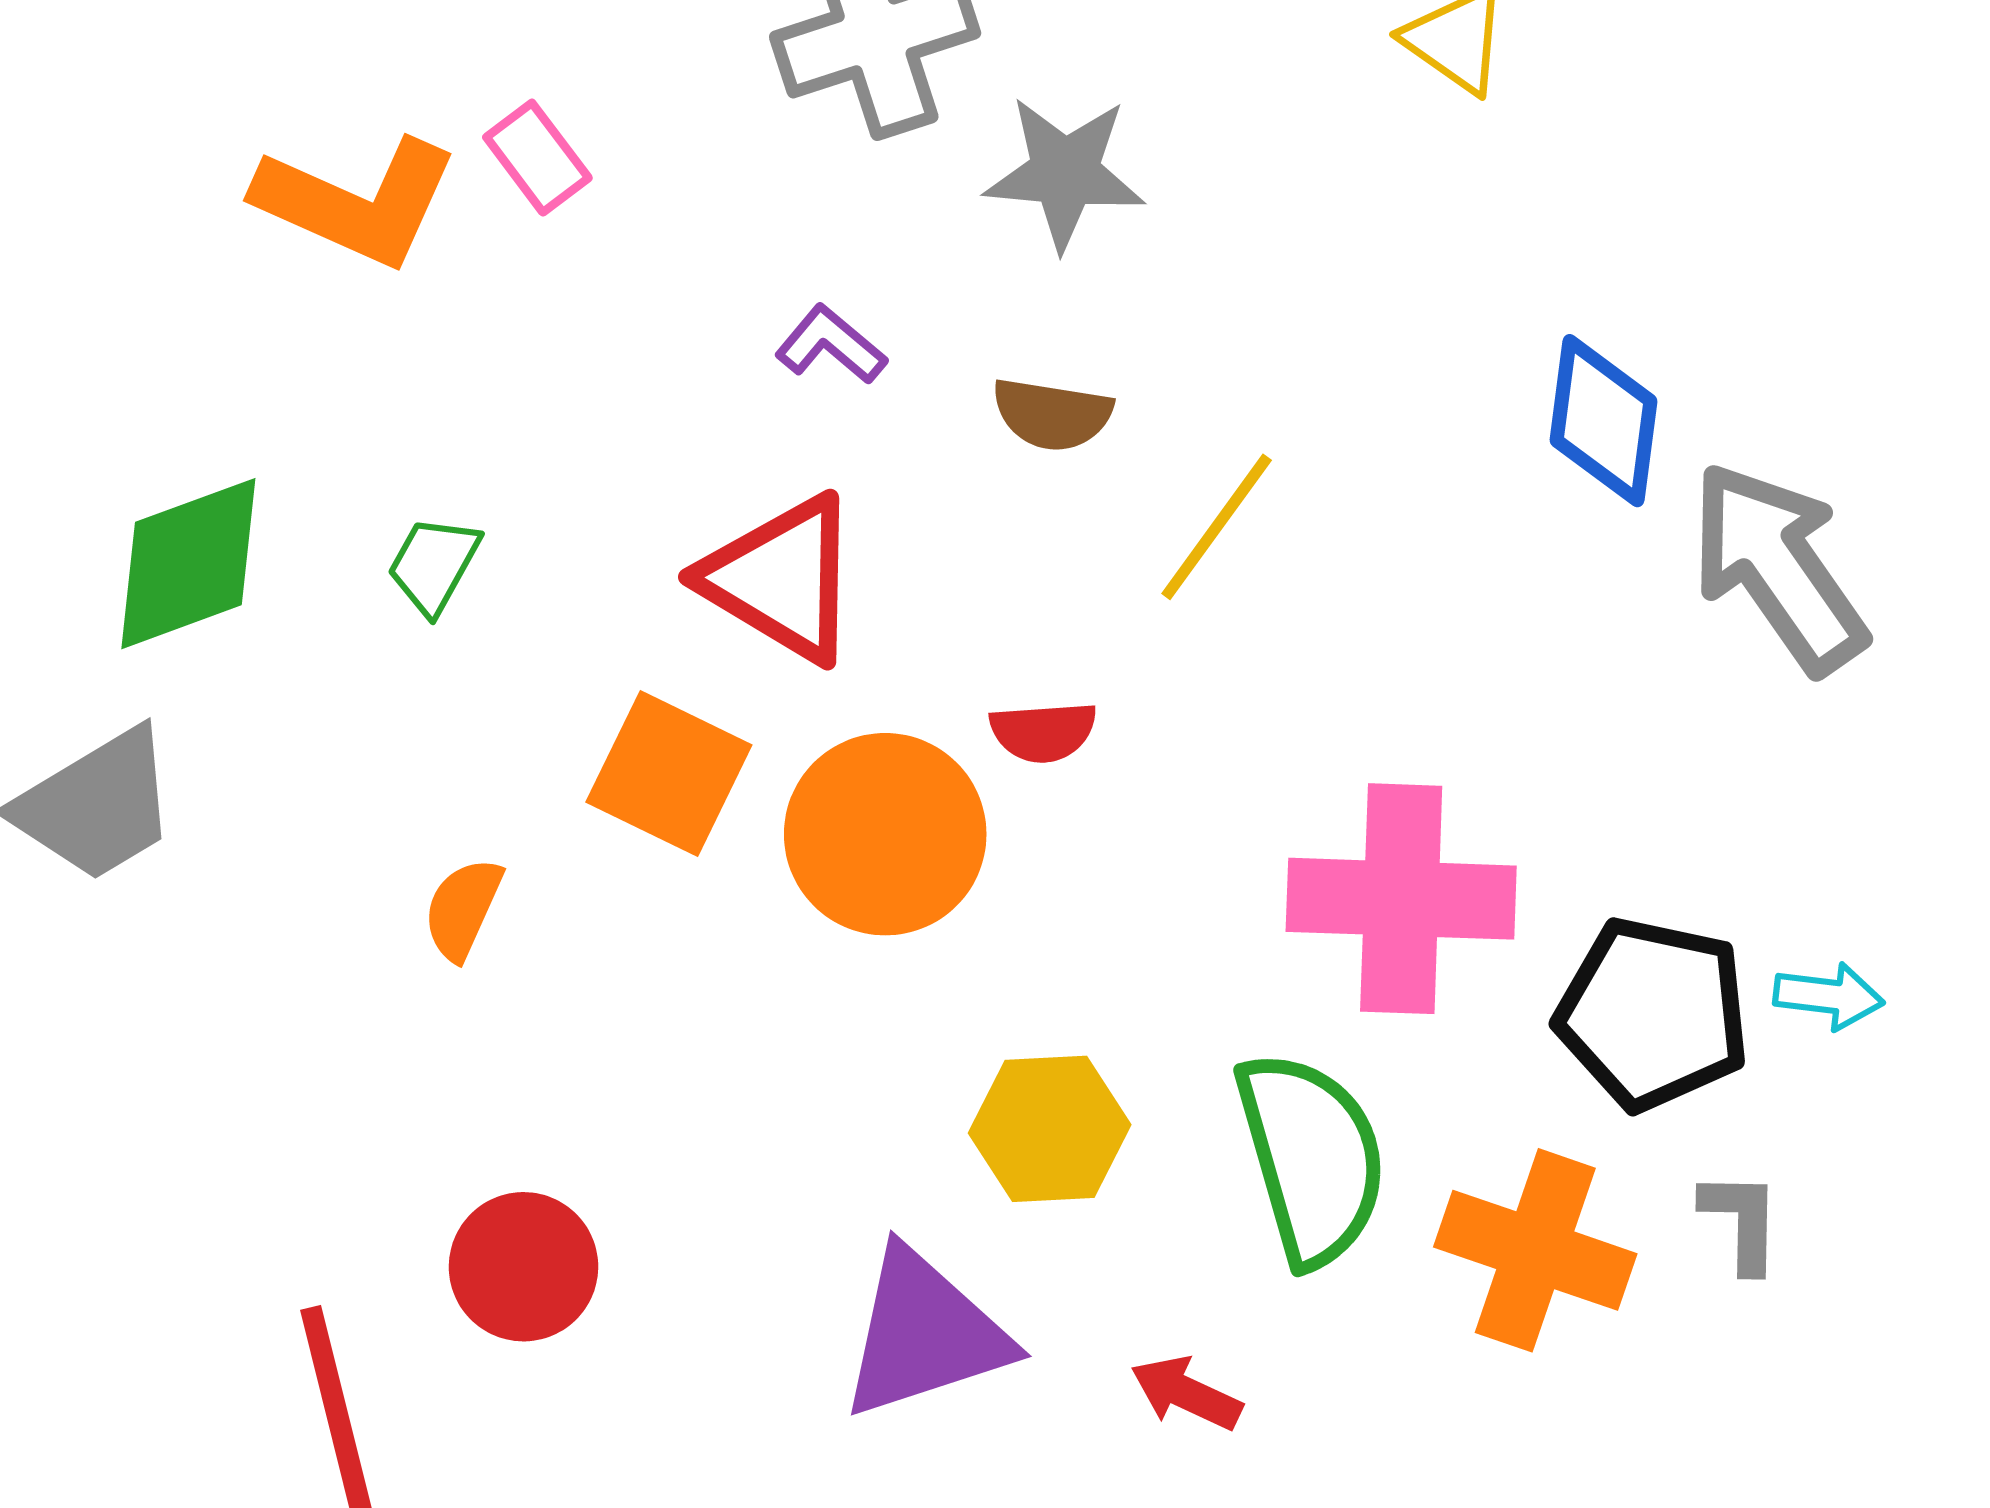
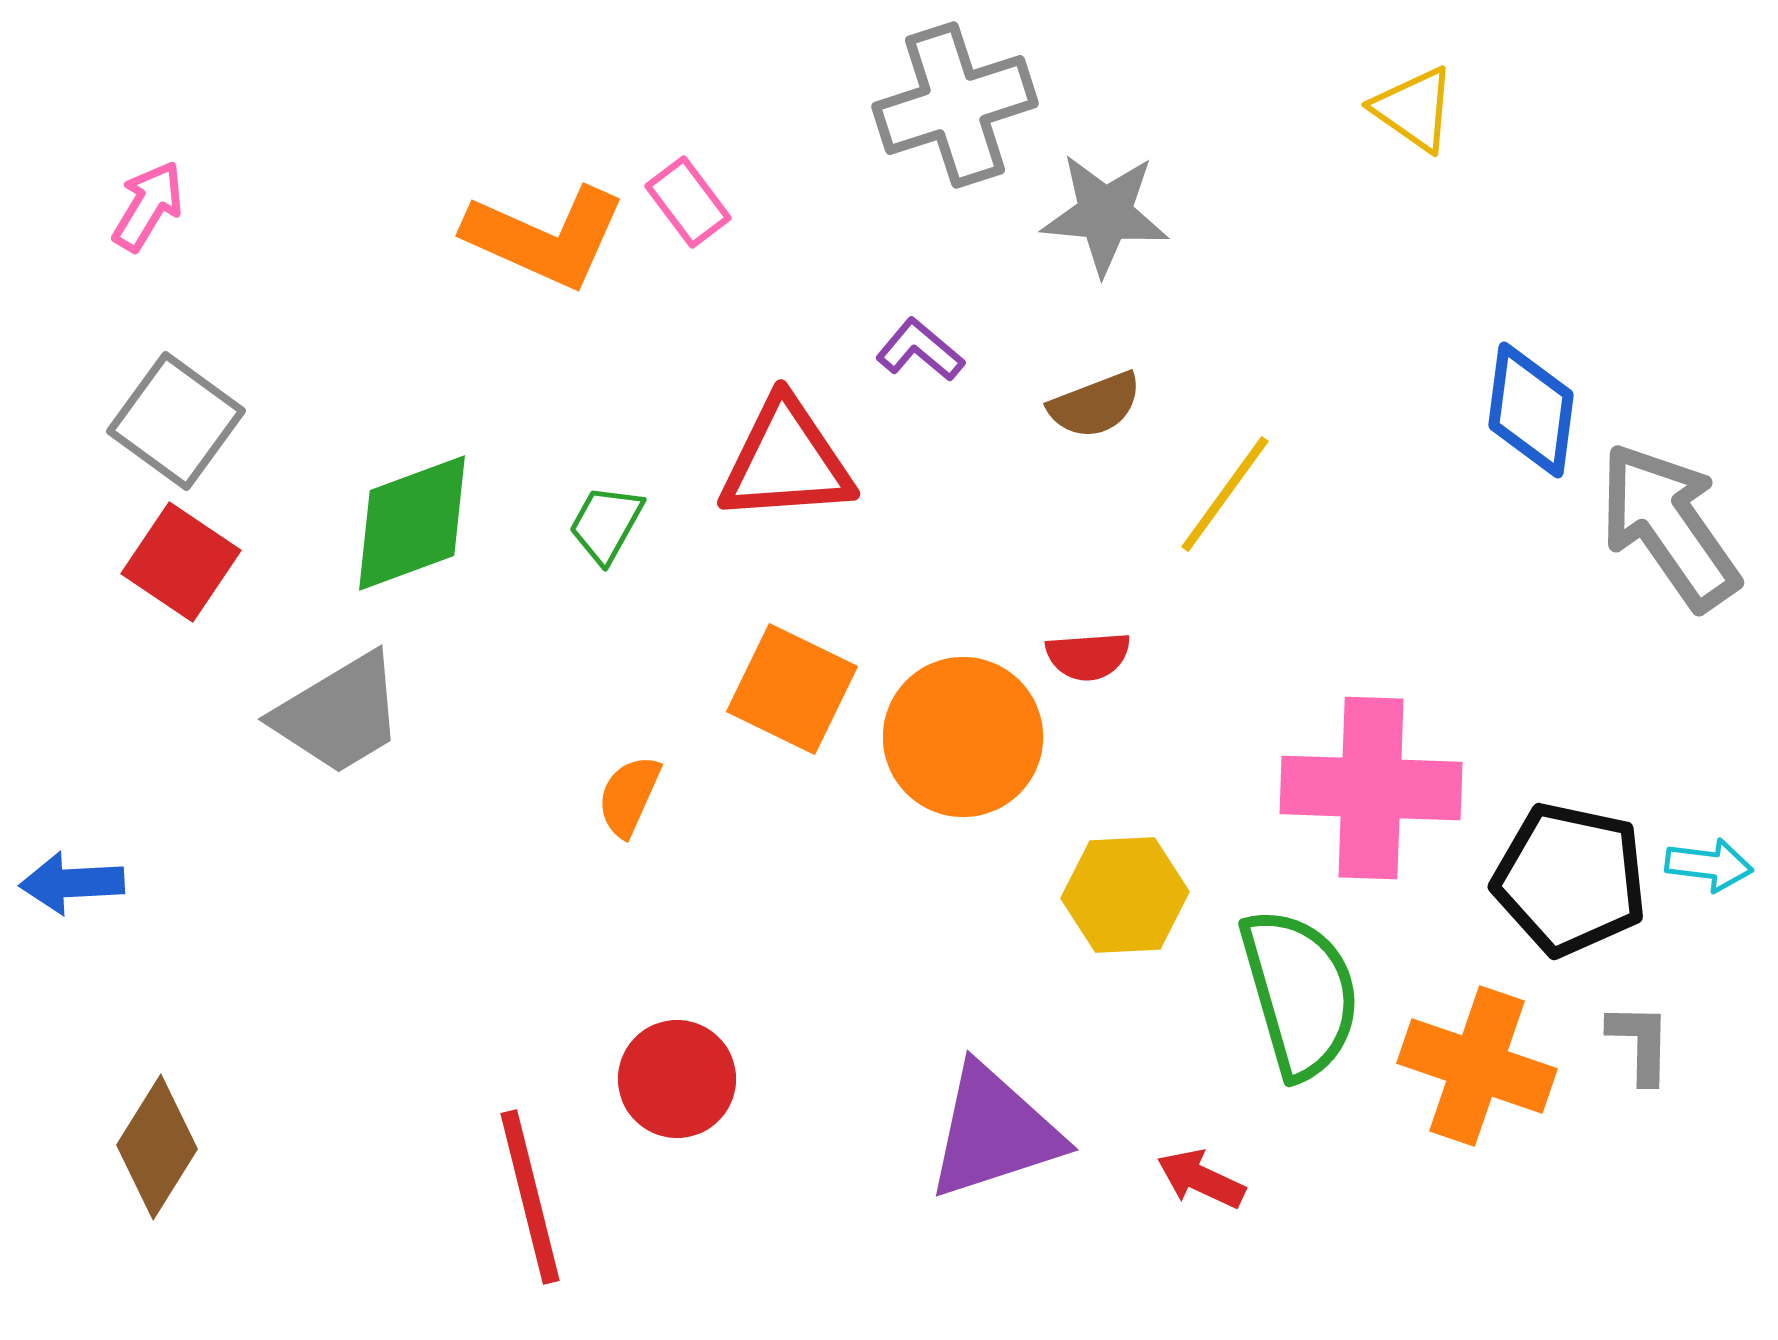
brown semicircle: (1052, 414) -> (1095, 405), turned -30
red triangle: (781, 579) -> (786, 461), moved, turned -35
yellow hexagon: (1050, 1129) -> (1125, 895), moved

